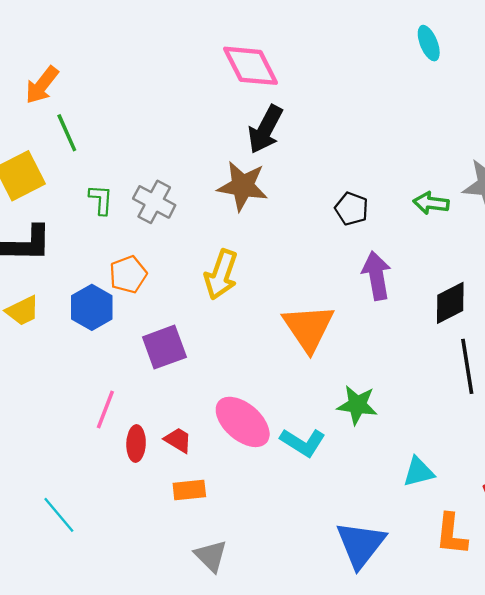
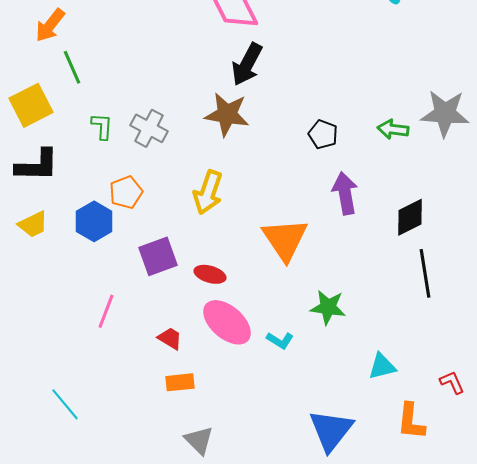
cyan L-shape: (303, 442) -> (280, 340), size x0.7
red ellipse: (136, 444) -> (210, 274), moved, turned -76

